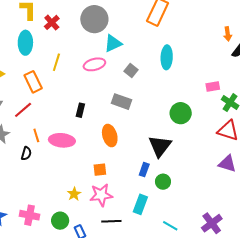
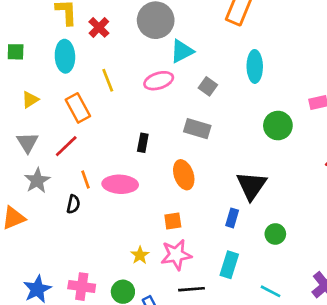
yellow line: (56, 62) -> (108, 80), turned -36
green circle: (181, 113) -> (278, 126), moved
green circle: (163, 182) -> (275, 234), moved

